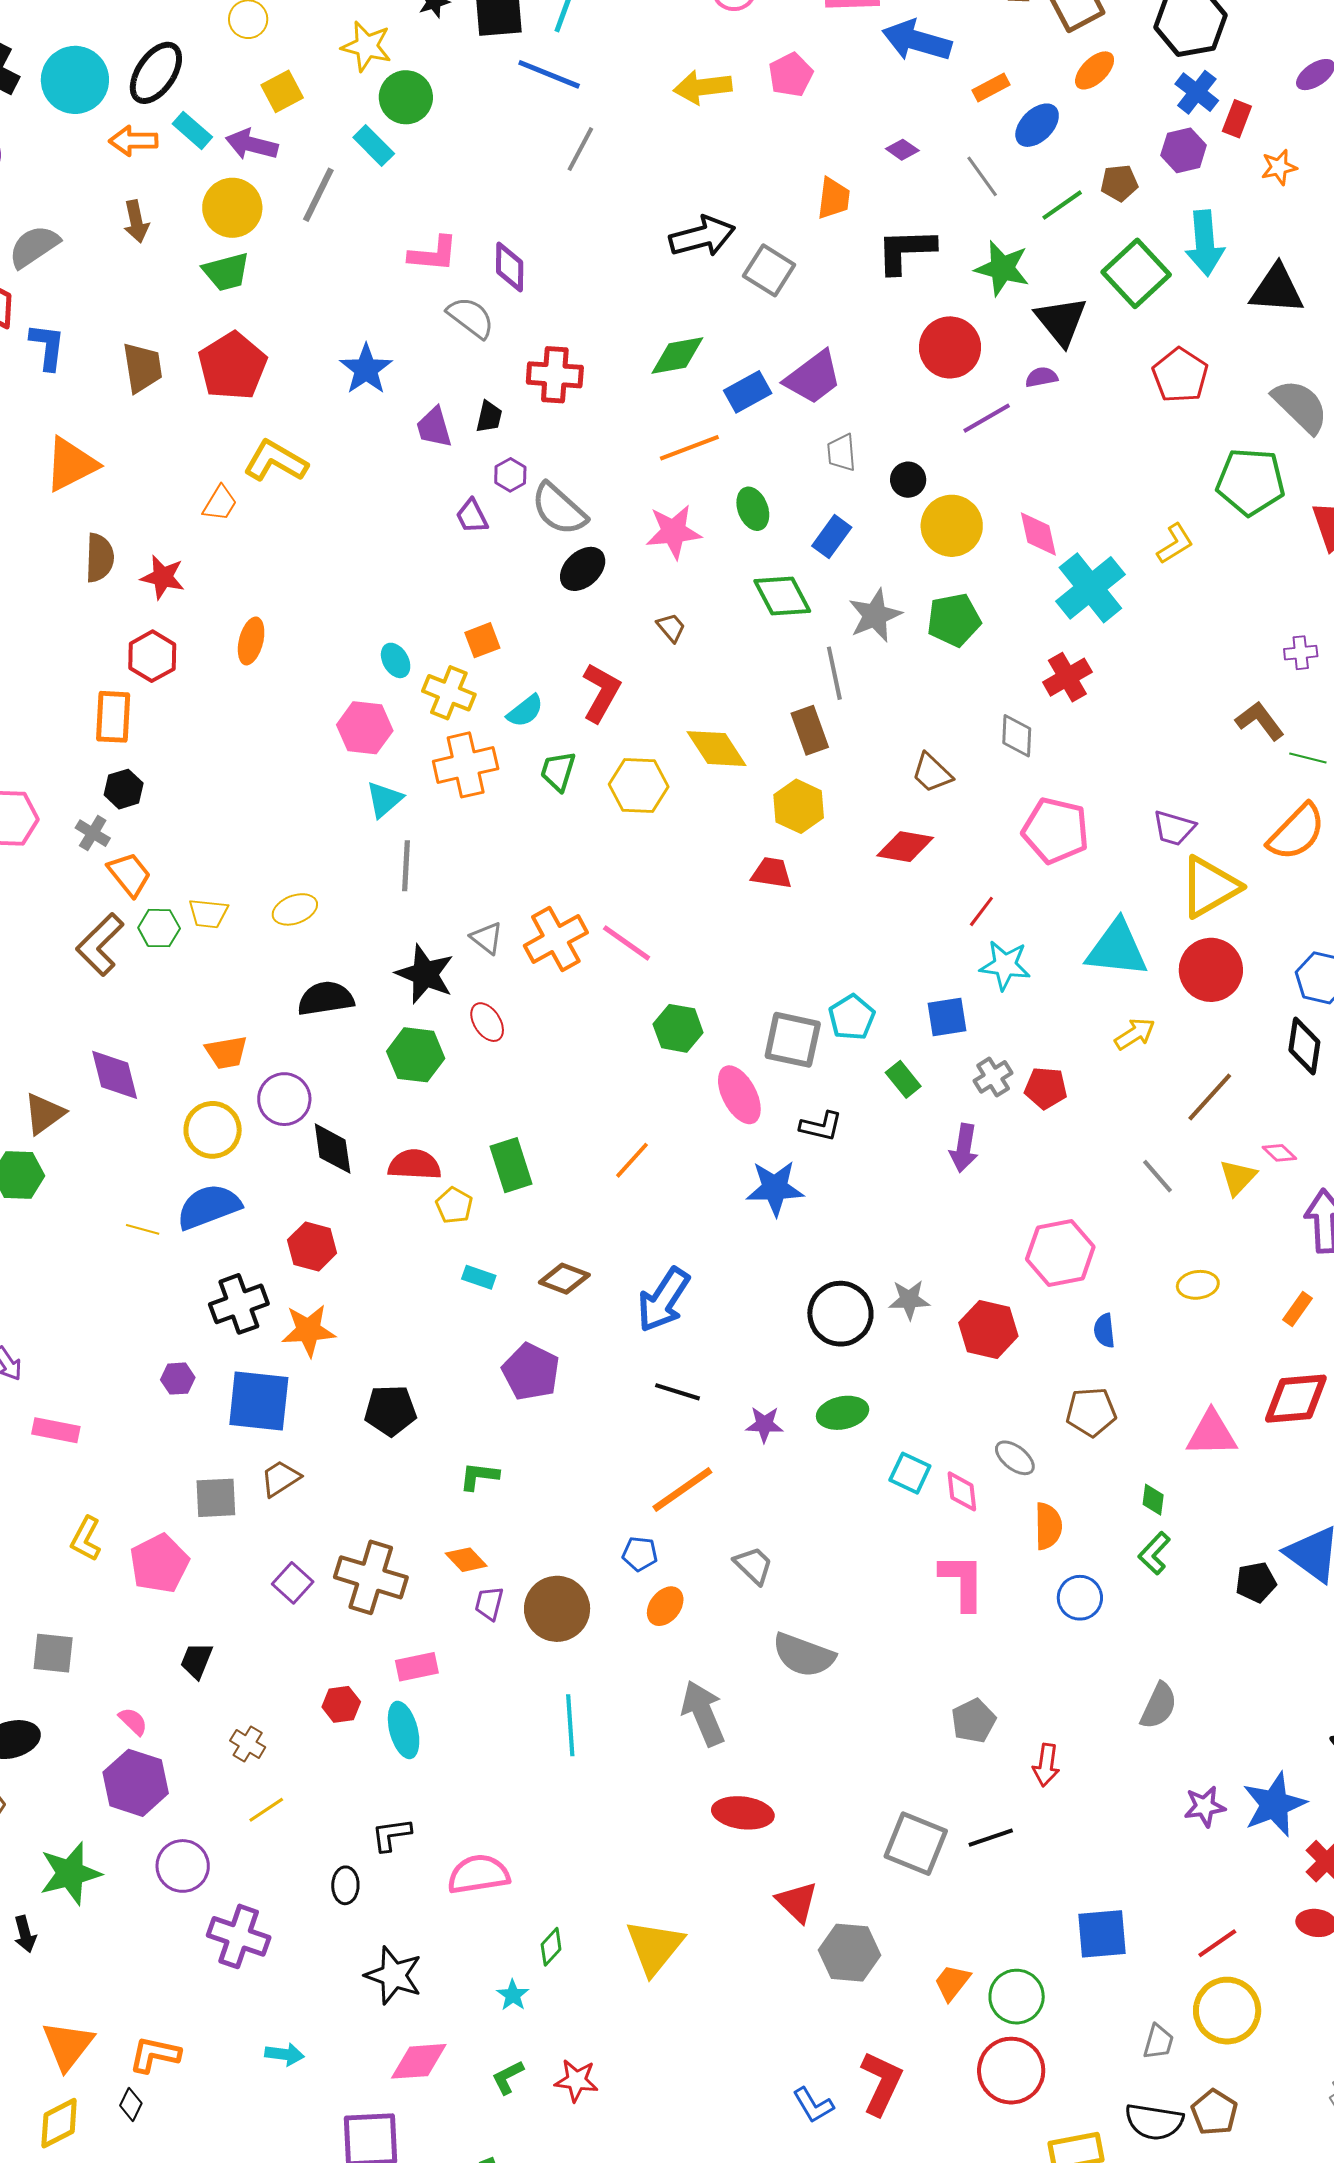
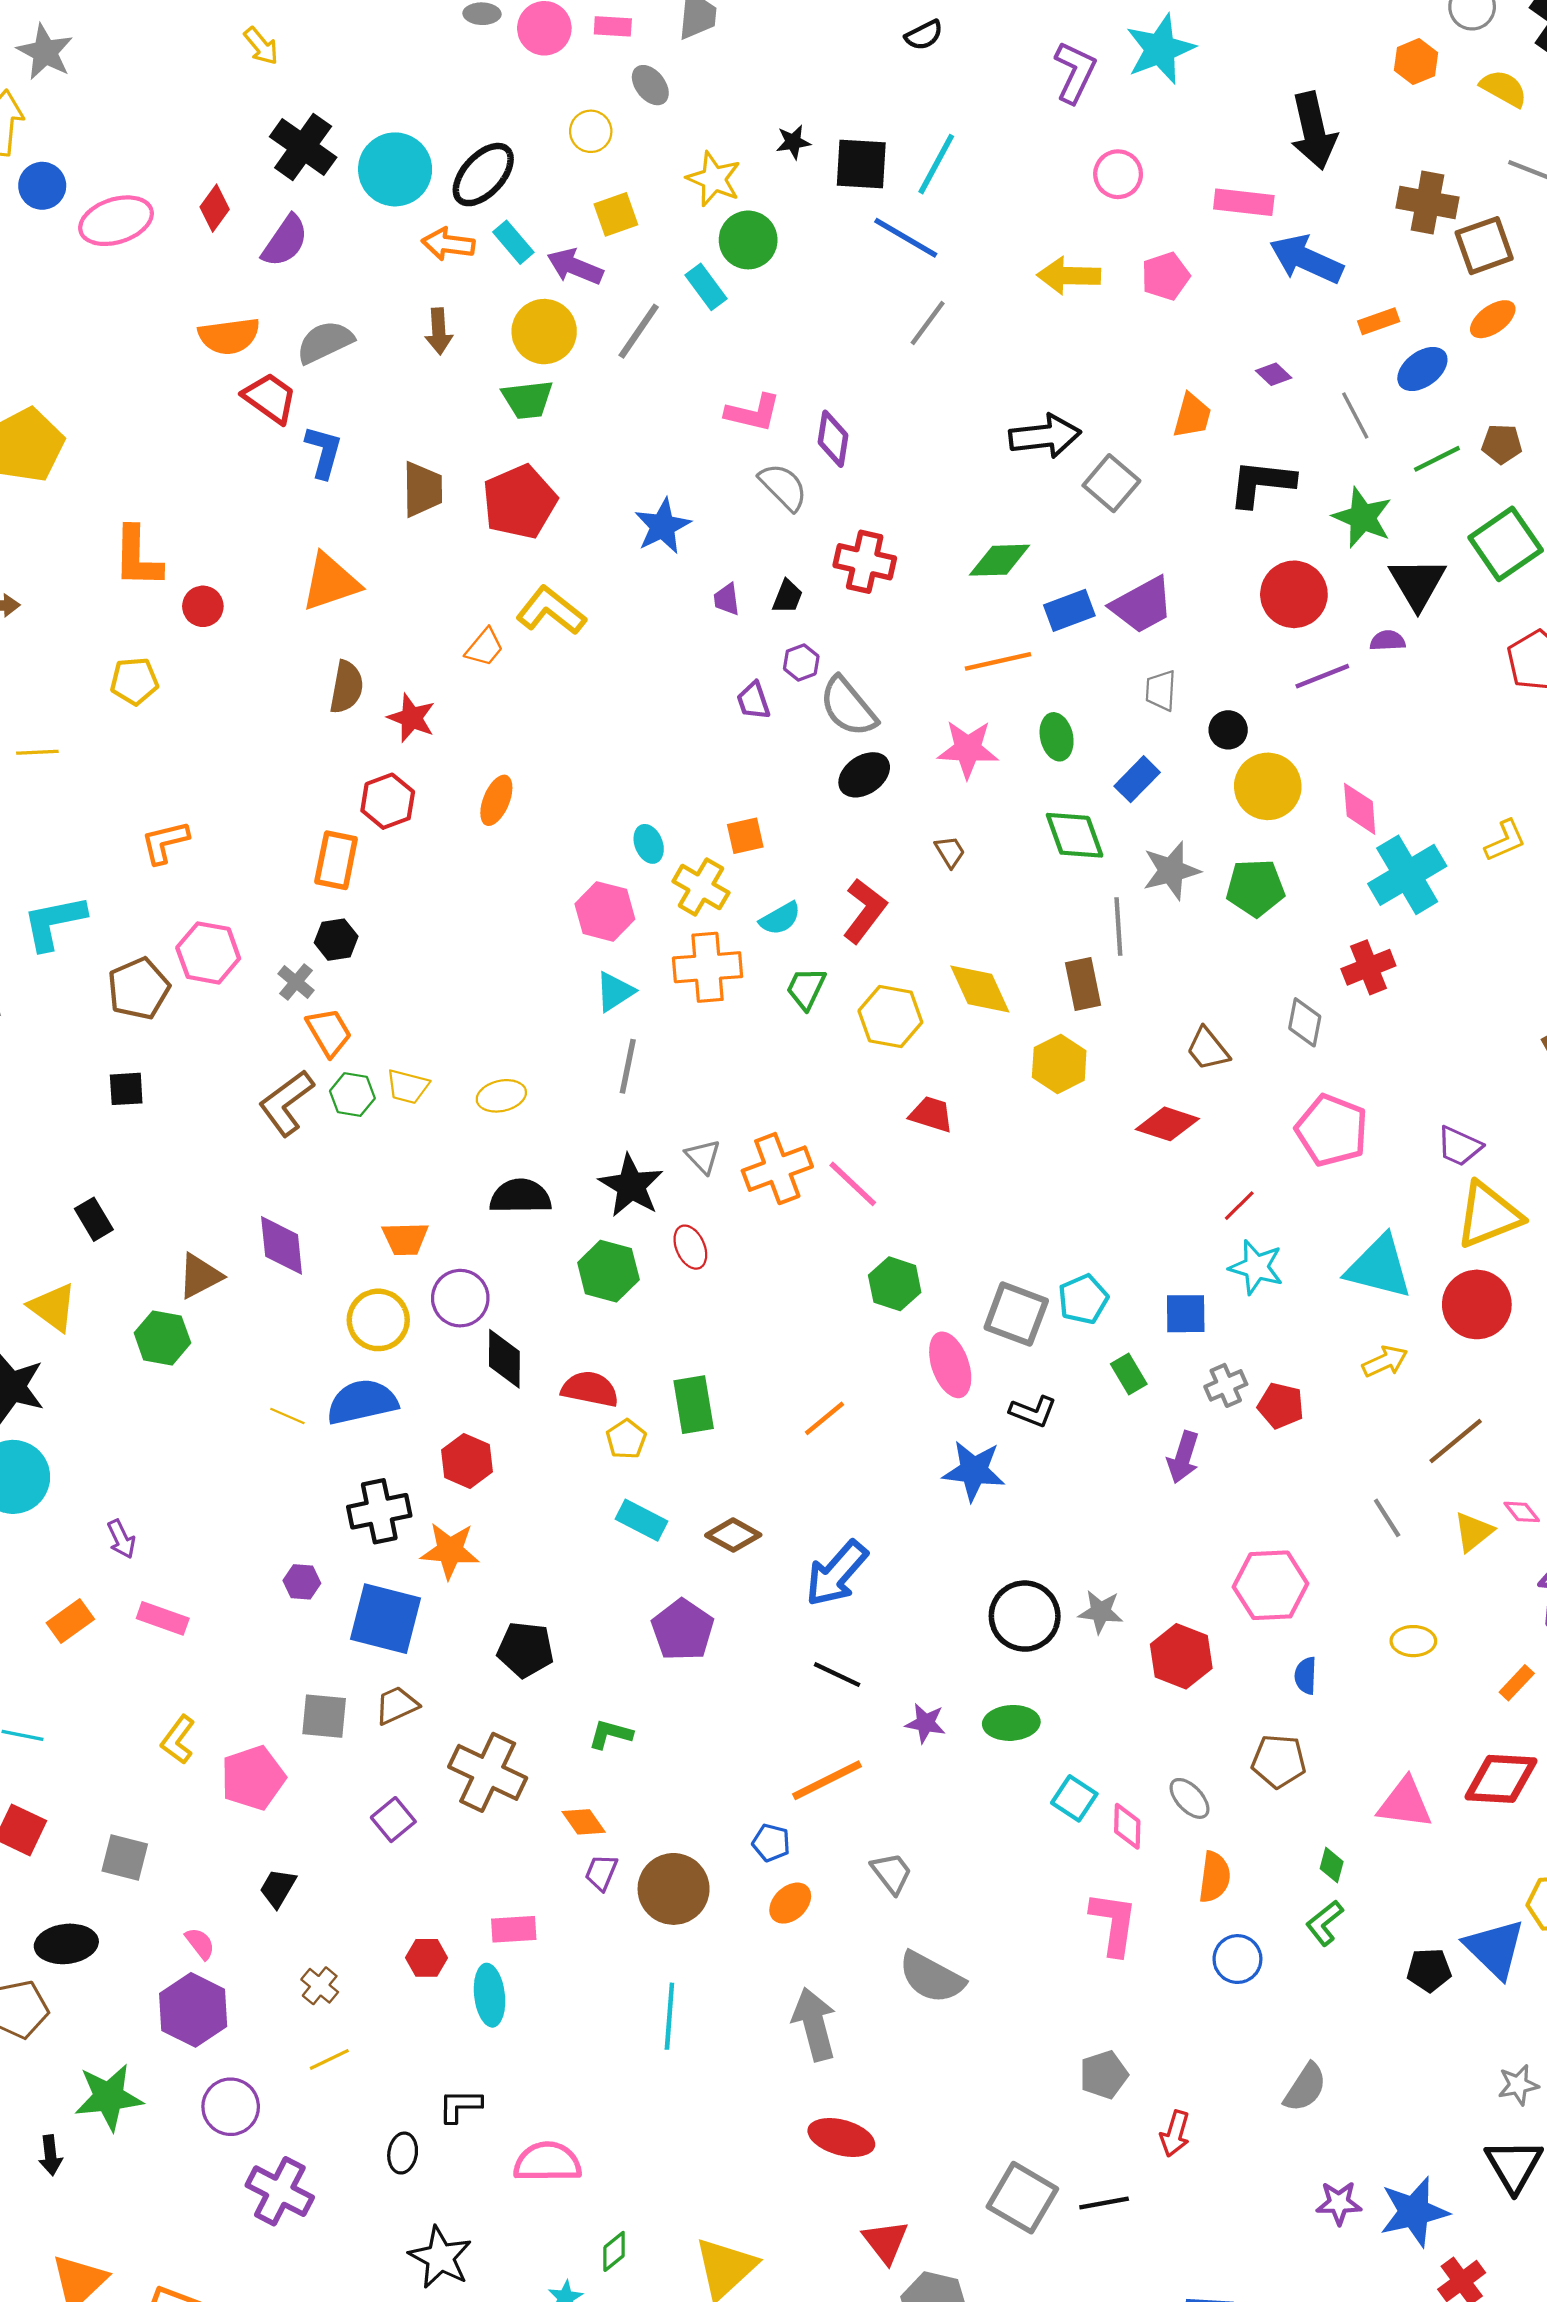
purple trapezoid: (434, 427) -> (727, 599), size x0.7
red trapezoid: (772, 873) -> (931, 1114), moved
cyan rectangle: (479, 1277) -> (641, 1520), size x1.4
brown cross: (371, 1577) -> (488, 1772), moved

